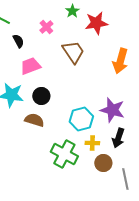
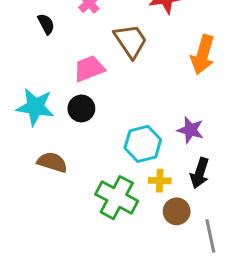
pink trapezoid: (30, 66) -> (89, 69), moved
purple star: (112, 110) -> (190, 130), size x0.7
brown semicircle: (34, 120) -> (52, 162), moved

